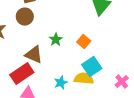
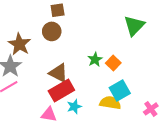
green star: (56, 40) -> (95, 59), moved
red rectangle: (22, 74) -> (61, 90), moved
cyan star: (61, 83) -> (74, 107), moved

